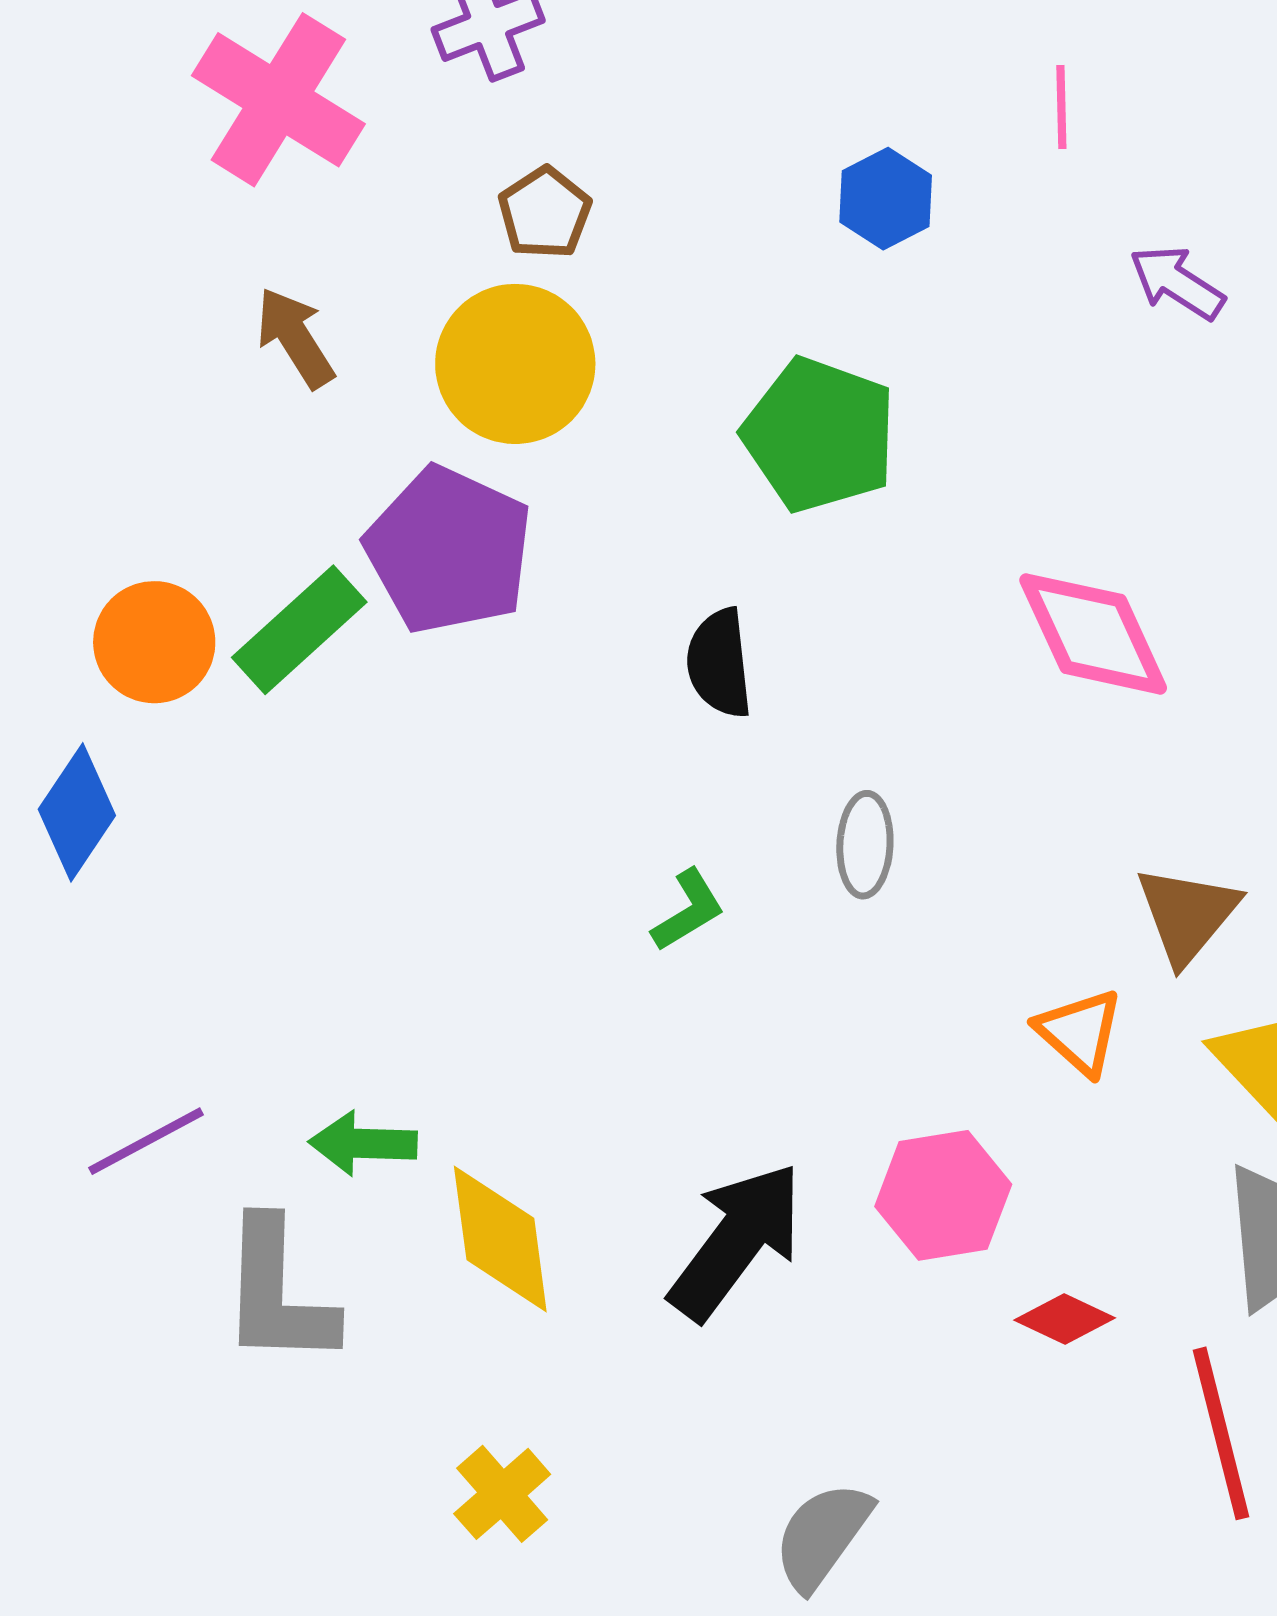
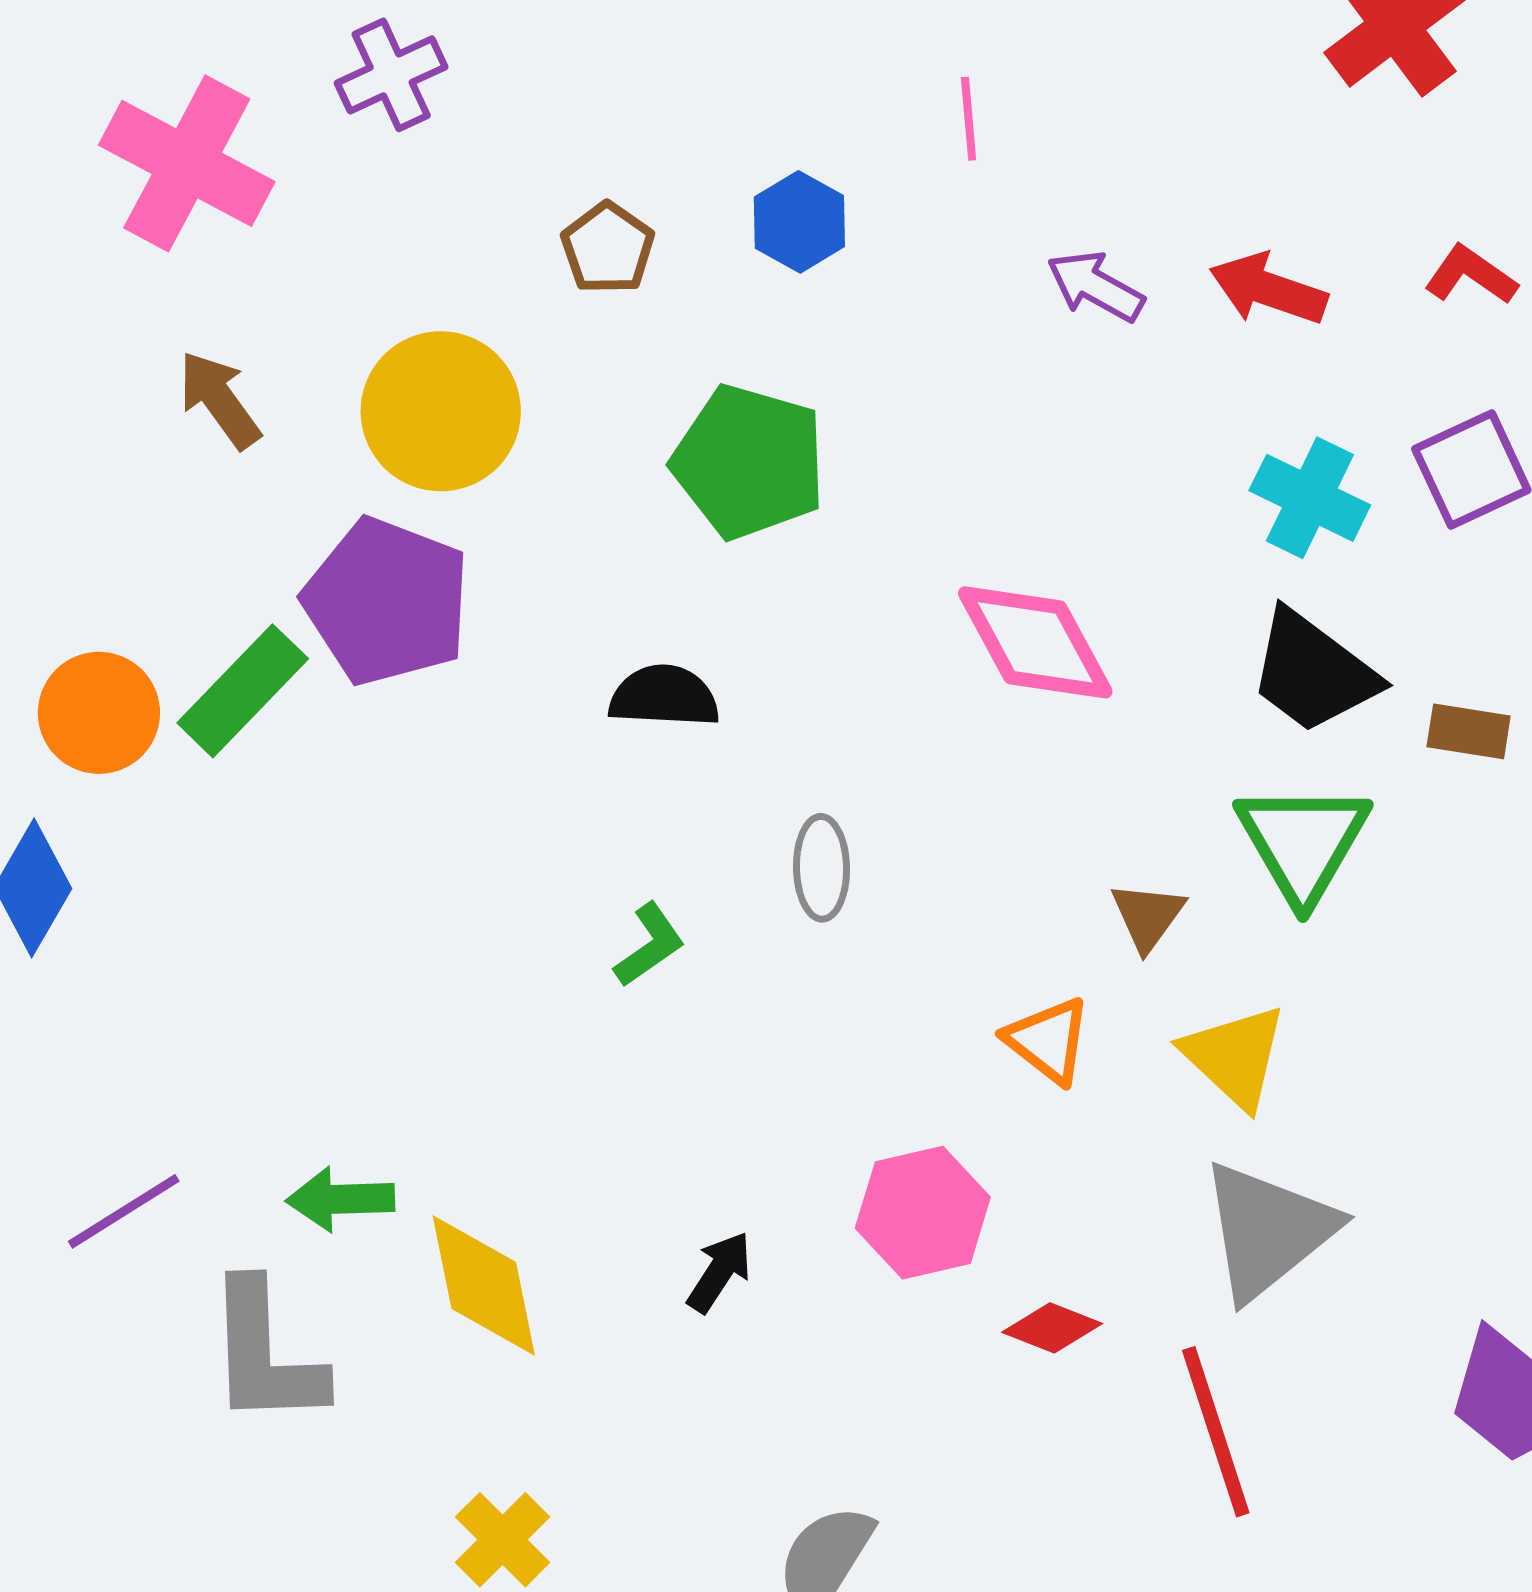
brown pentagon: (545, 213) -> (608, 248), moved
black semicircle: (719, 663) -> (664, 696), turned 103
brown triangle: (1187, 915) -> (1148, 916), size x0.7
black arrow: (736, 1241) -> (719, 1272), size x0.5

